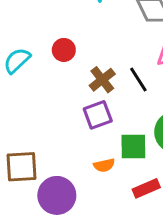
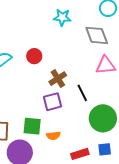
black line: (138, 80) -> (82, 93), moved
green square: (133, 146) -> (32, 126), moved

